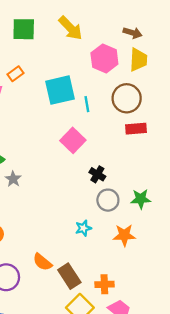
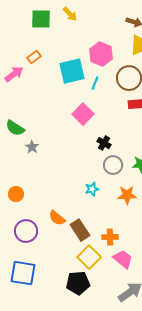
yellow arrow: (70, 28) -> (70, 14), moved, size x0.7
pink hexagon: (104, 58) -> (101, 54), moved
cyan line: (87, 104) -> (95, 83), turned 32

